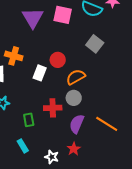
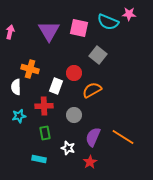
gray square: (95, 44) -> (98, 55), moved
gray circle: (74, 98) -> (74, 115), moved
red cross: (53, 108) -> (44, 106), moved
cyan rectangle: (23, 146) -> (39, 159), turned -48
white star: (52, 157) -> (68, 148), moved

